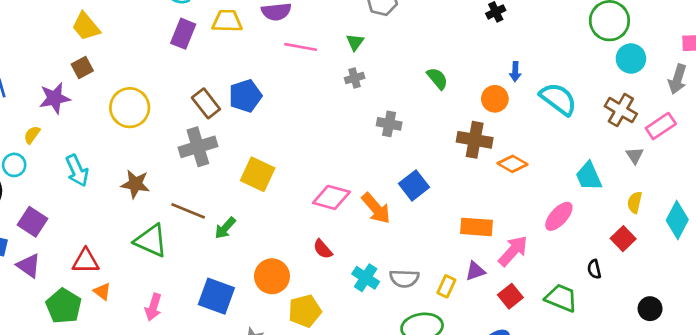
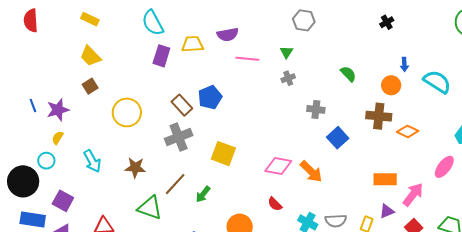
purple star: (55, 98) -> (58, 110), moved
blue square: (414, 185) -> (338, 138), moved
brown line: (188, 211) -> (175, 184), turned -65

